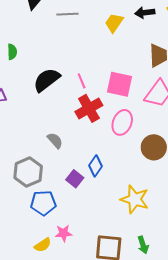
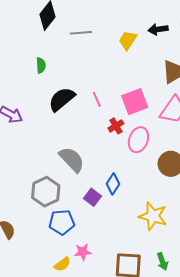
green semicircle: (12, 52) -> (41, 65), moved
pink square: (119, 84) -> (135, 102), turned -32
red cross: (89, 108) -> (116, 126), moved, size x0.6
gray semicircle: (55, 140) -> (72, 159), size x1.6

